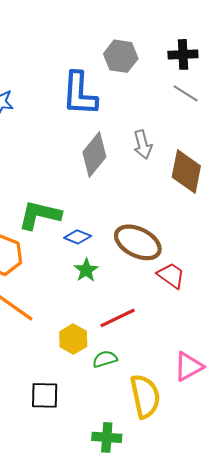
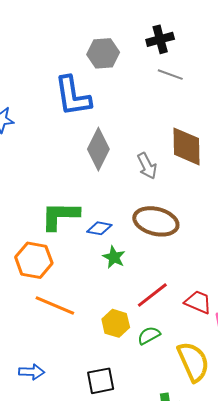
gray arrow: (143, 145) -> (147, 166), moved
red trapezoid: (171, 275) -> (198, 302), moved

